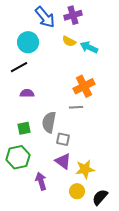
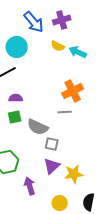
gray semicircle: (49, 122) -> (38, 127), turned -75
green square: (24, 128) -> (15, 117), moved
purple triangle: (63, 161) -> (52, 166), turned 42
yellow circle: (77, 191) -> (60, 203), moved
black semicircle: (100, 197) -> (89, 202), turned -30

